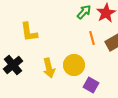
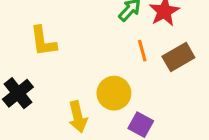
yellow arrow: (49, 68) -> (78, 117), moved

